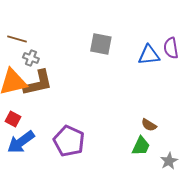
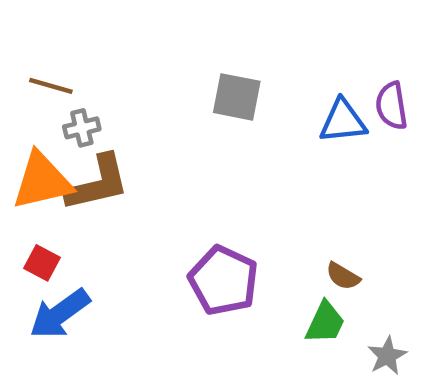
gray cross: (31, 58) -> (82, 128), turned -35
purple pentagon: (69, 141) -> (223, 281), moved

